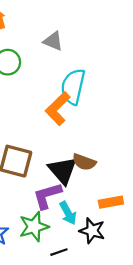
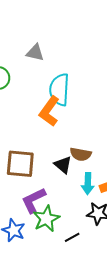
black triangle: (63, 170) -> (63, 165), size x0.7
purple L-shape: (47, 196) -> (34, 200), moved
cyan arrow: (68, 213) -> (88, 184), moved, turned 40

